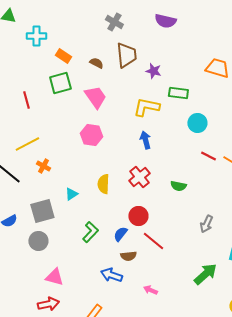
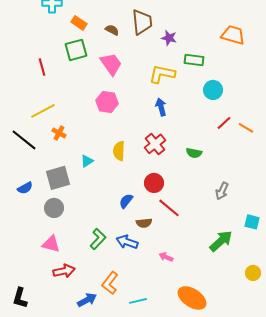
red line: (208, 156) -> (224, 123), turned -70
green L-shape: (90, 232) -> (98, 239), moved
blue semicircle: (120, 234) -> (126, 201), moved
pink triangle: (54, 277) -> (51, 244), moved

